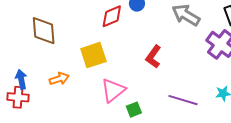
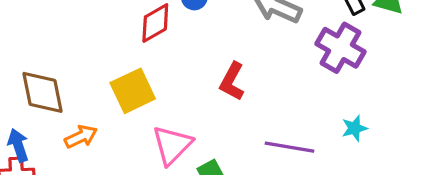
brown diamond: (44, 31) -> (42, 92), moved

